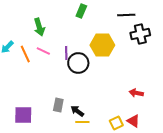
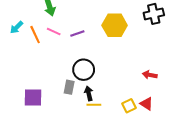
purple line: (66, 53) -> (77, 34), turned 72
black circle: (78, 63) -> (84, 70), moved
black arrow: (77, 111) -> (89, 93), turned 40

